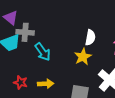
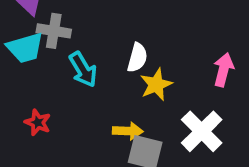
white semicircle: (90, 37) -> (137, 58), moved
yellow arrow: (46, 84) -> (128, 131), moved

